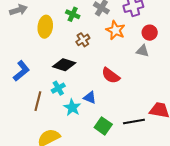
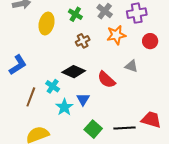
orange star: (115, 30) -> (116, 35), turned 30
gray triangle: (143, 51) -> (131, 66), moved
black diamond: (64, 65) -> (74, 72), moved
cyan cross: (58, 88) -> (53, 86), turned -32
blue triangle: (90, 98) -> (83, 99), turned 32

